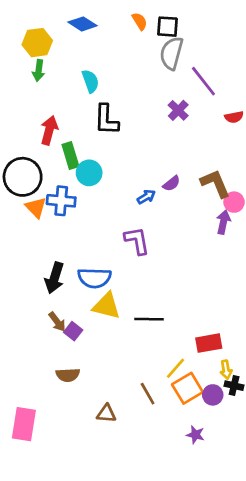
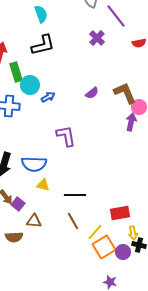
cyan semicircle: (90, 81) -> (41, 14), moved
black L-shape: (106, 120) -> (43, 45), turned -105
blue arrow: (146, 197) -> (48, 97), moved
yellow triangle: (106, 306) -> (43, 185), size x0.6
brown line: (148, 394) -> (73, 221), moved
brown triangle: (106, 414) -> (34, 221), moved

